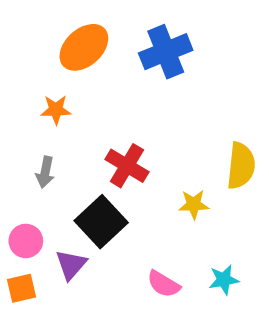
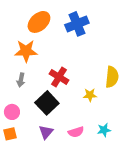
orange star: (56, 110) -> (26, 51), size x1.6
purple triangle: (71, 265) -> (46, 132), moved
pink semicircle: (164, 284) -> (76, 132), turned -49

